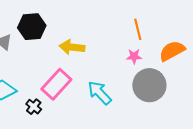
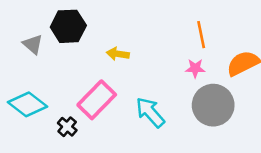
yellow arrow: (72, 47) -> (118, 54), size x0.7

